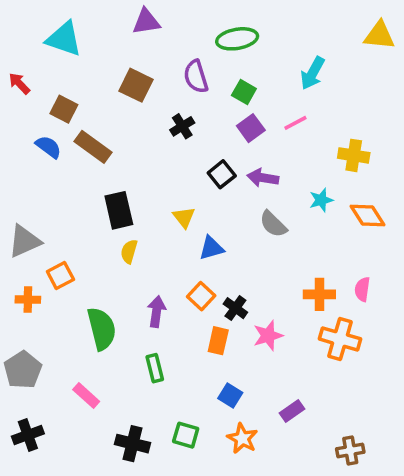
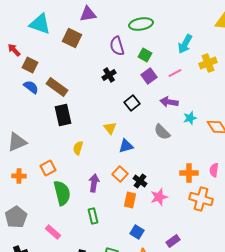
brown square: (136, 85) -> (72, 38), moved
brown square: (64, 109) -> (30, 65), moved
yellow cross: (354, 155) -> (208, 63), moved, turned -30
purple arrow: (263, 178) -> (169, 102), moved
black rectangle: (119, 210) -> (63, 115), moved
orange square: (60, 276) -> (48, 168), moved

